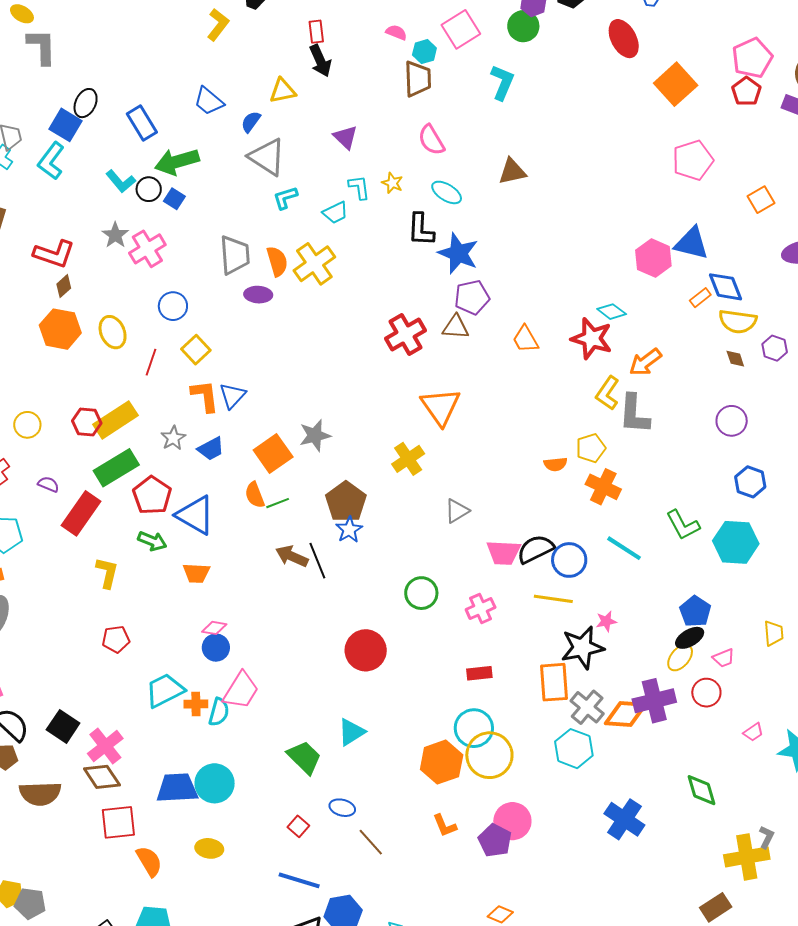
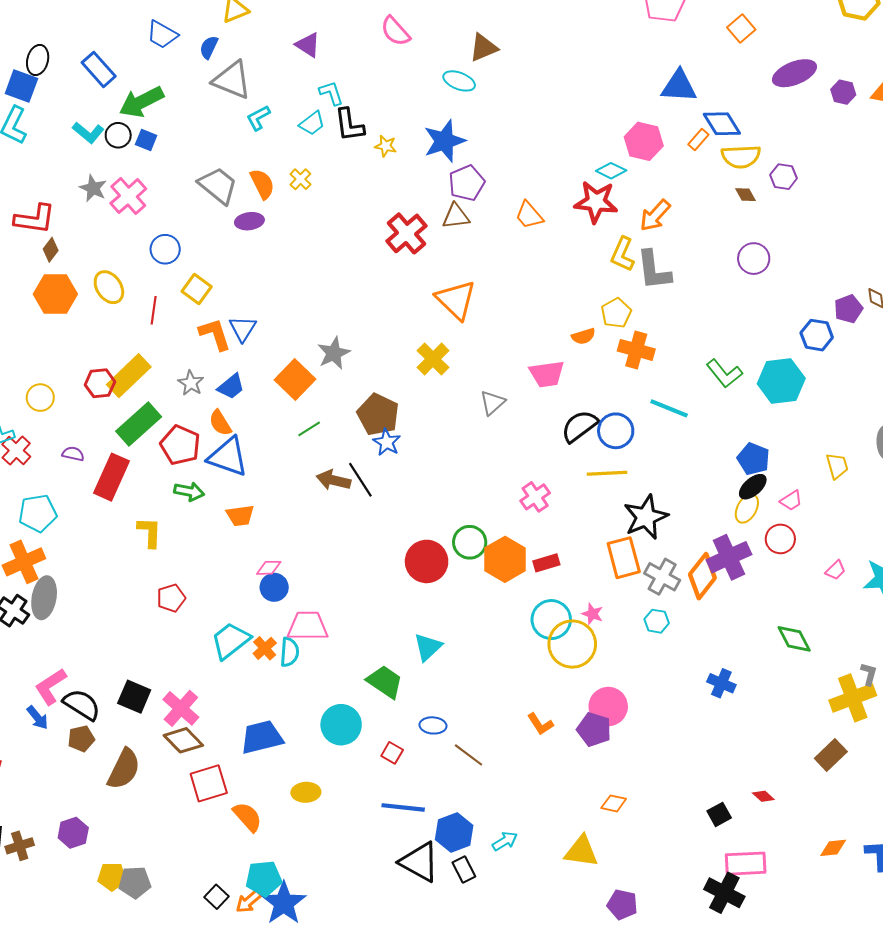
yellow star: (392, 183) -> (386, 146), moved
cyan ellipse: (447, 192) -> (459, 81), moved
black L-shape: (421, 230) -> (349, 125), moved
blue star: (458, 253) -> (444, 141), turned -30
gray trapezoid: (235, 255) -> (218, 185), turned -36
pink hexagon: (653, 258) -> (644, 141), moved
yellow cross: (314, 264) -> (300, 179), size x0.5
blue hexagon: (750, 482) -> (817, 335), moved
orange semicircle: (255, 495) -> (220, 423), moved
pink trapezoid: (503, 553) -> (547, 374), moved
green circle: (421, 593) -> (470, 542), moved
pink star: (606, 621) -> (592, 614), moved, turned -30
pink trapezoid: (241, 690) -> (308, 626), turned -111
orange cross: (196, 704) -> (265, 648), turned -30
orange diamond: (626, 714) -> (702, 576), turned -45
cyan hexagon: (574, 749) -> (657, 621), size x0.6
orange hexagon: (442, 762) -> (505, 559), moved
cyan circle: (215, 783) -> (341, 725), moved
brown semicircle: (40, 794) -> (124, 769), turned -51
blue cross: (624, 819) -> (721, 683), size x0.7

